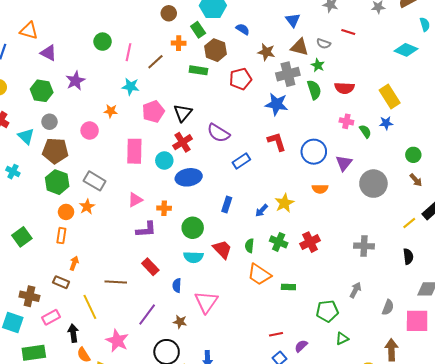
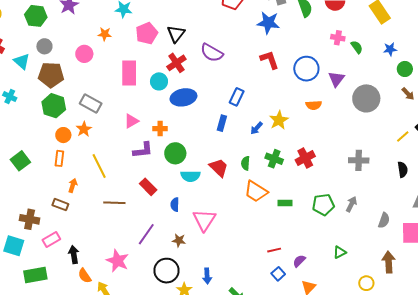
blue star: (386, 123) -> (390, 49), moved
blue rectangle: (241, 161) -> (237, 97), moved, turned -30
green circle: (193, 228) -> (175, 153), moved
yellow line: (90, 307) -> (99, 166), moved
green pentagon: (327, 311) -> (323, 205), moved

